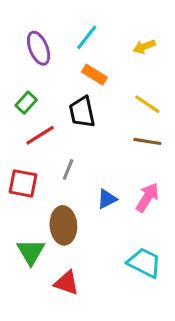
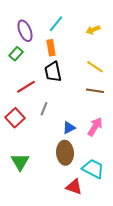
orange rectangle: (94, 75) -> (51, 48), moved, turned 49
green rectangle: (26, 103) -> (16, 54), moved
red square: (23, 183) -> (15, 118), turned 36
brown ellipse: (63, 225) -> (65, 153), moved
red triangle: (67, 283) -> (74, 187), moved

